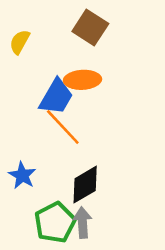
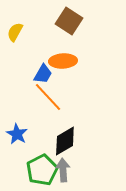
blue trapezoid: (56, 97) -> (43, 74), size x0.7

